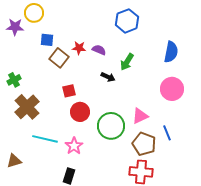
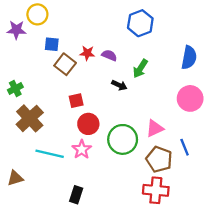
pink star: (74, 146) -> (82, 149), moved

